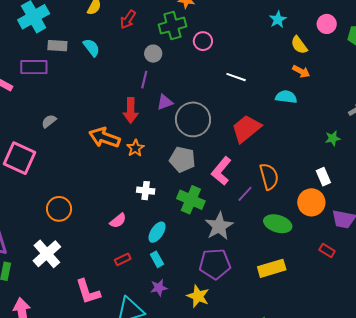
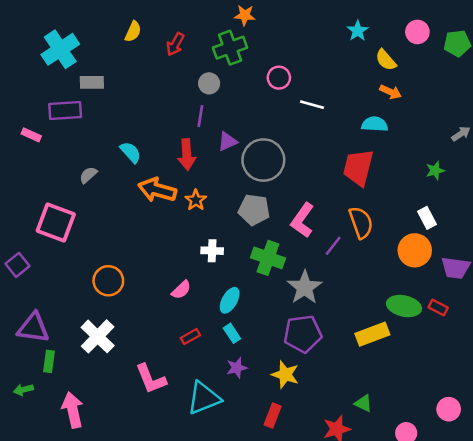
pink circle: (203, 41) -> (279, 78), moved
cyan semicircle: (91, 48) -> (131, 152), moved
red trapezoid: (246, 129) -> (358, 168), moved, turned -32
green ellipse: (278, 224) -> (404, 306), moved

